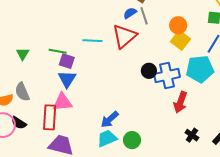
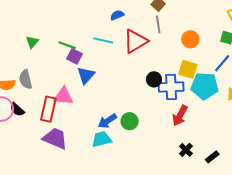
blue semicircle: (130, 13) -> (117, 15), moved
yellow square: (180, 40) -> (188, 69), moved, turned -30
blue triangle: (67, 79) -> (86, 75), moved
green circle: (132, 140) -> (130, 121), moved

